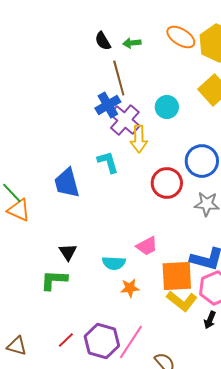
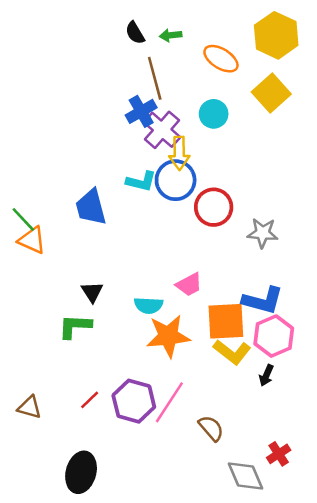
orange ellipse: (181, 37) -> (221, 59), moved
blue circle: (202, 161) -> (176, 180), moved
cyan L-shape: (108, 162) -> (141, 181), turned 120
orange star: (130, 288) -> (168, 336), size x1.8

